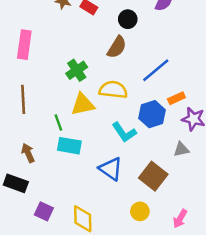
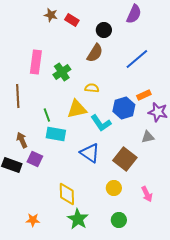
pink rectangle: (24, 45) -> (36, 62), moved
blue line: (156, 70) -> (137, 59), moved
yellow semicircle: (113, 90) -> (92, 88), size x0.6
yellow triangle: (83, 104) -> (77, 109), moved
purple square: (44, 211) -> (35, 159), moved
pink arrow: (180, 219) -> (147, 194), turned -56

